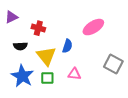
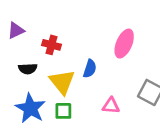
pink ellipse: (93, 27) -> (124, 44), turned -35
pink triangle: (74, 74) -> (111, 106), moved

